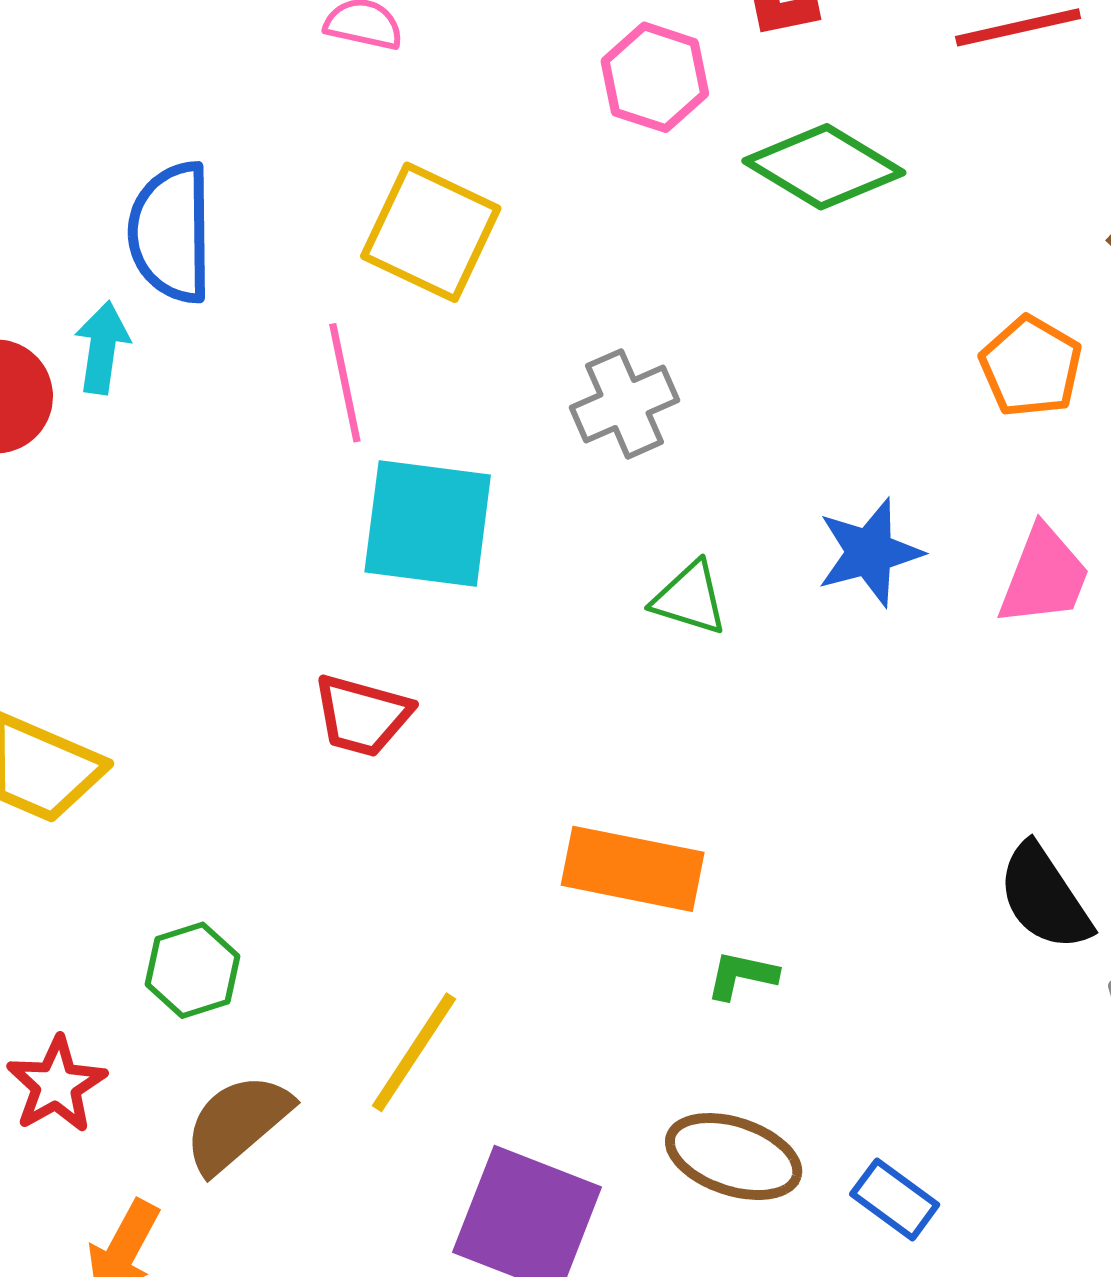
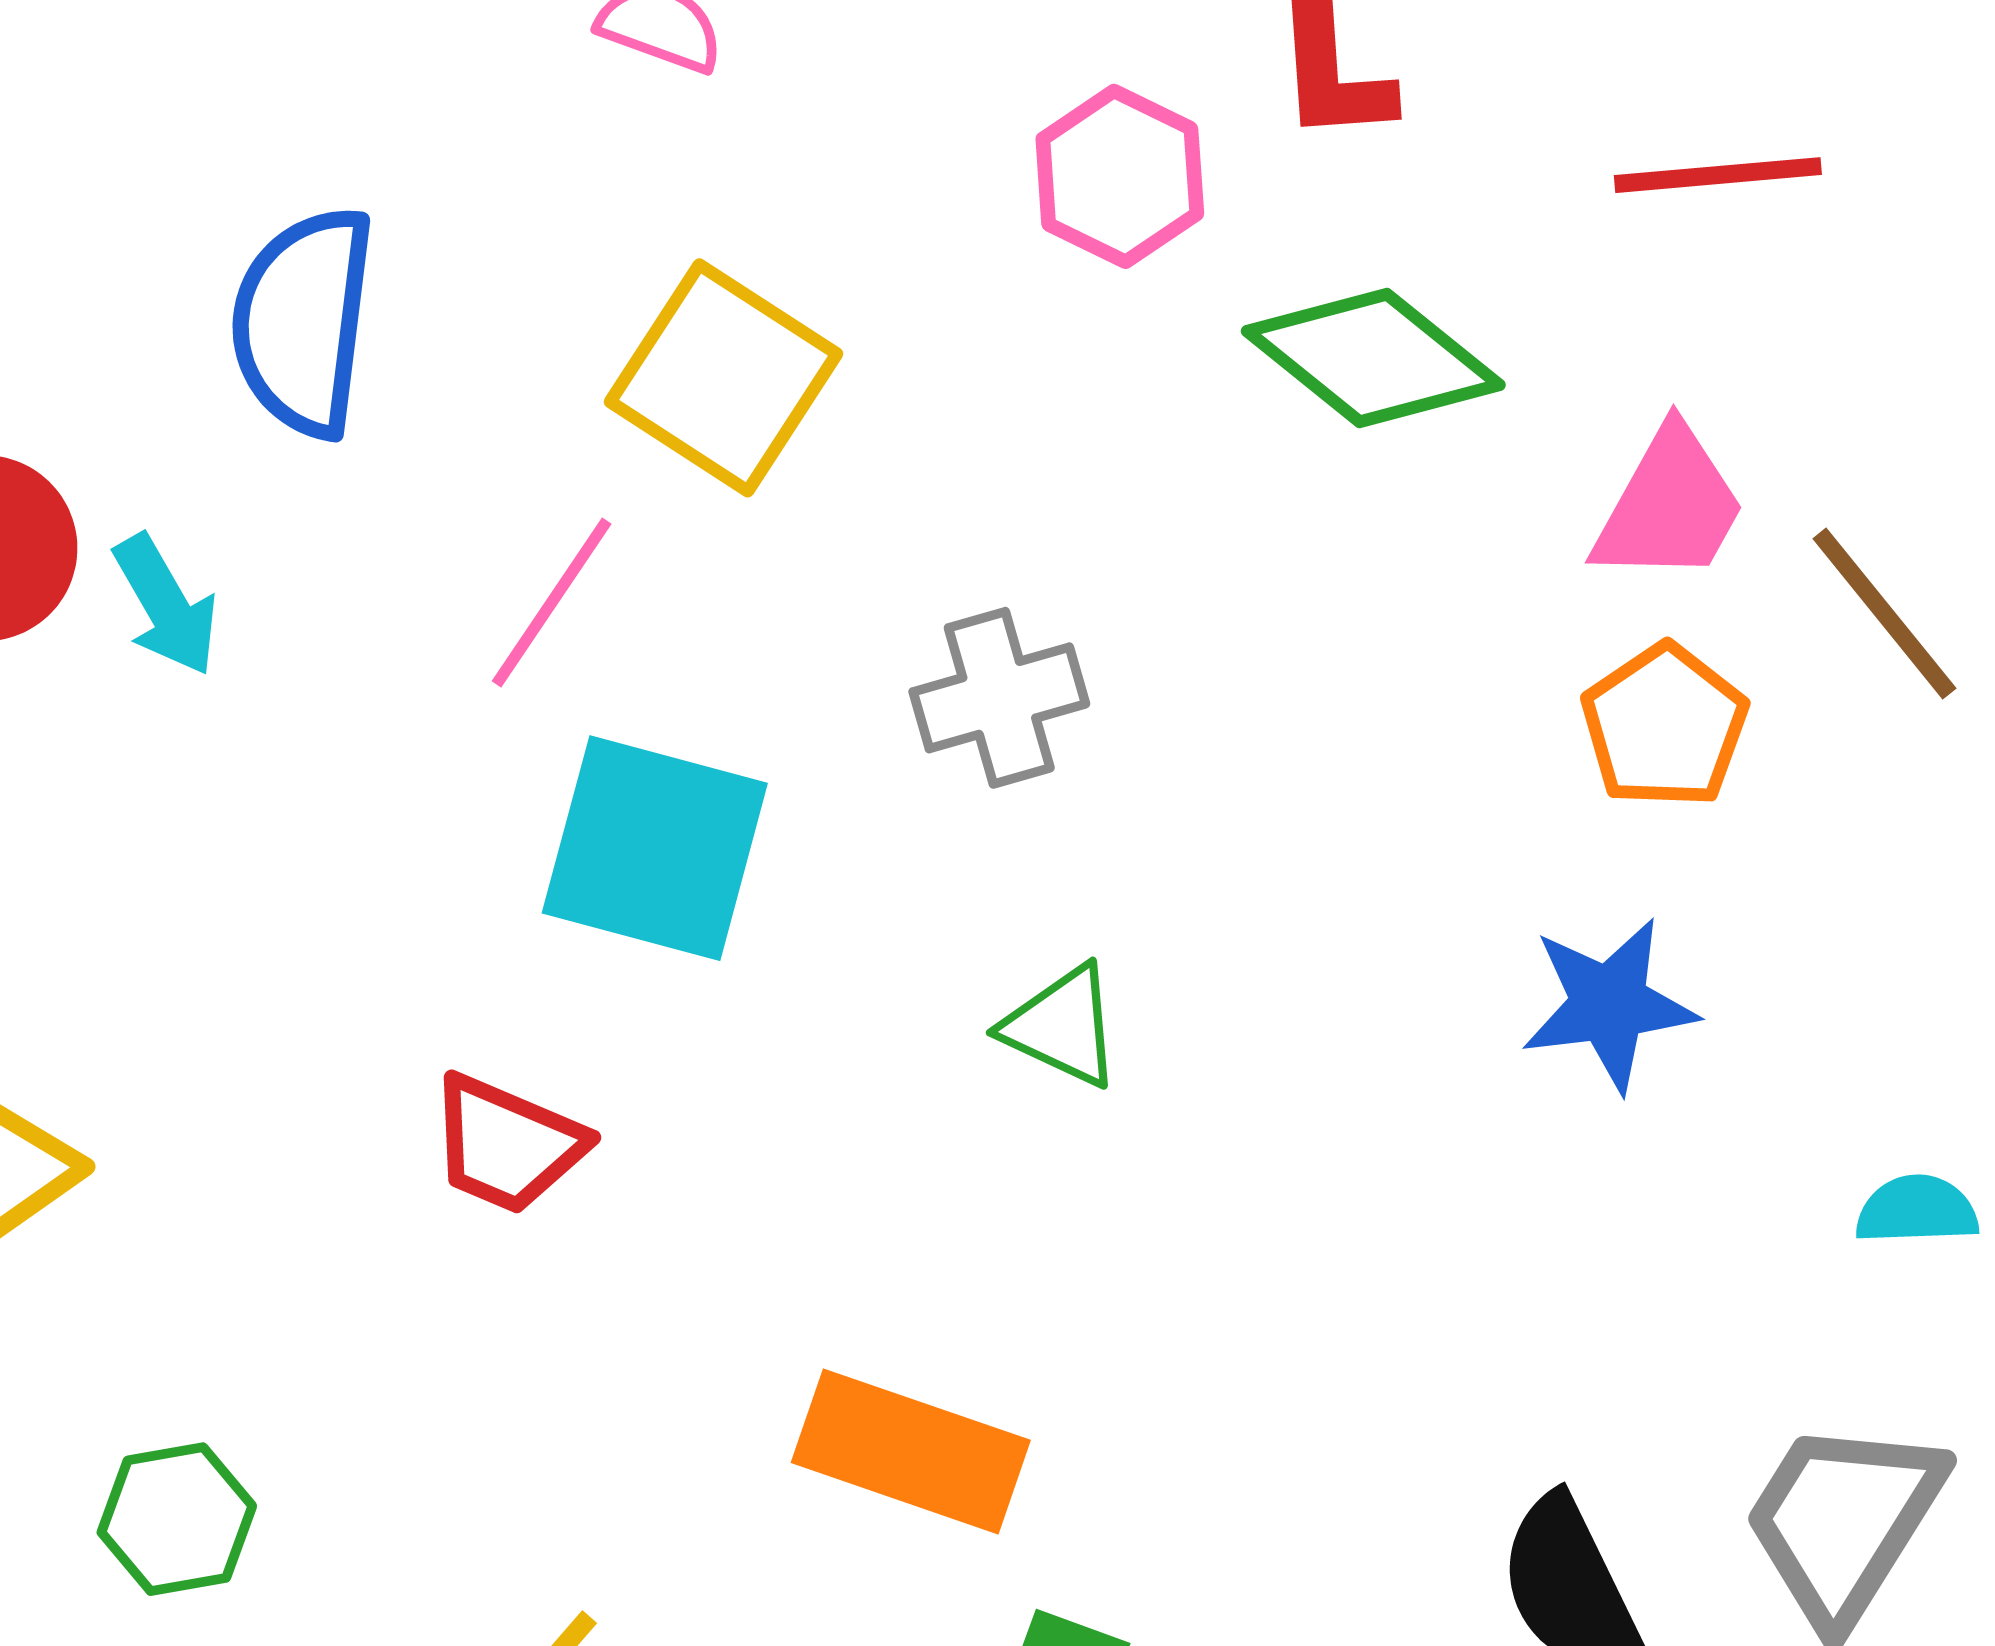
cyan arrow: (102, 348) -> (166, 605), moved, turned 134
pink line: (345, 383) -> (552, 602), turned 38
blue star: (870, 552) -> (1609, 1004), moved
pink trapezoid: (1044, 576) -> (1670, 506), moved

